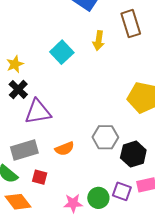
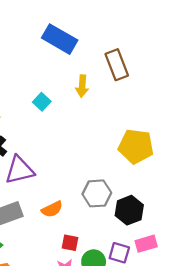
cyan square: (62, 52) -> (42, 102), size x0.7
red square: (40, 177) -> (70, 243), moved

